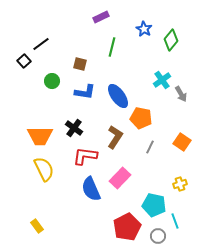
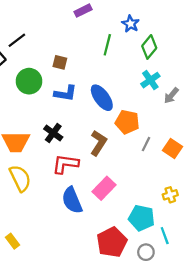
green diamond: (171, 40) -> (149, 47), moved
green line: (112, 47) -> (107, 45), moved
green circle: (52, 81) -> (29, 81), size x1.5
gray arrow: (181, 94) -> (171, 95), turned 70
gray line: (150, 147) -> (146, 144), moved

